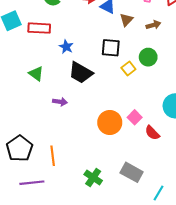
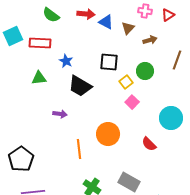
brown triangle: (126, 20) -> (128, 28), moved
green triangle: (36, 74) -> (39, 78), moved, turned -42
pink square: (135, 117) -> (132, 102), moved
orange line: (53, 156) -> (79, 149), moved

